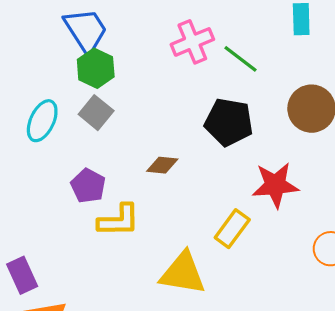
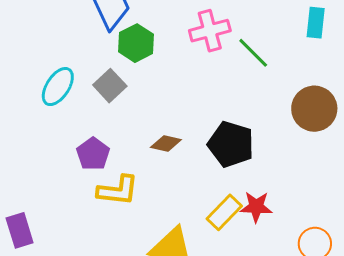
green hexagon: (96, 68) -> (136, 43), moved
black pentagon: (229, 122) -> (231, 144), moved
red star: (275, 185) -> (256, 207), moved, size x0.7

